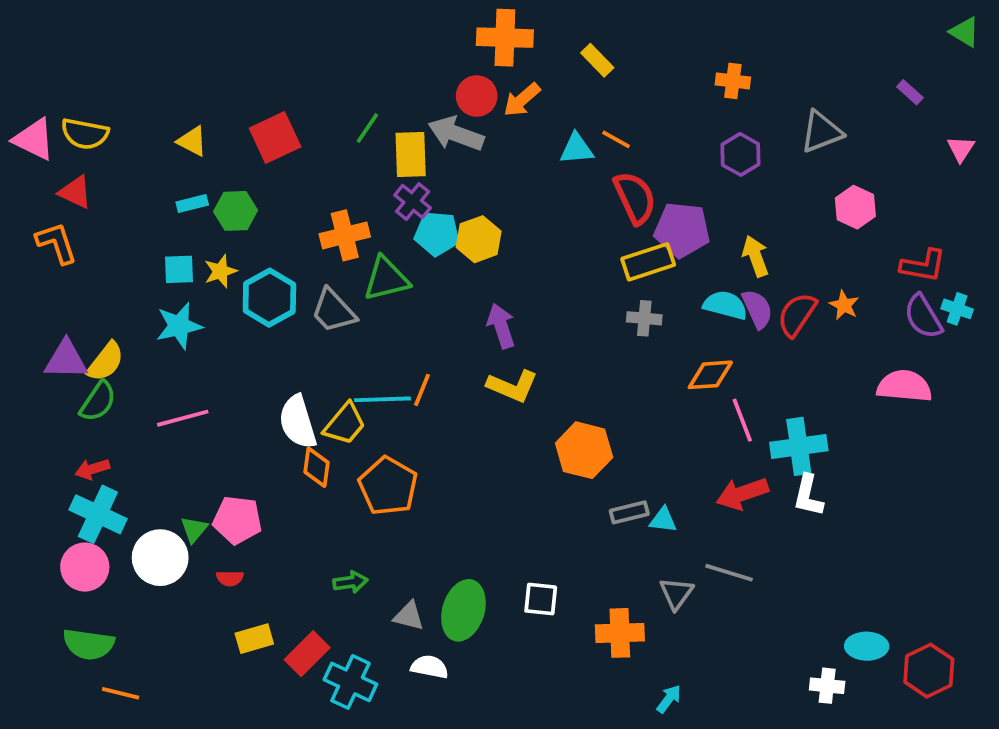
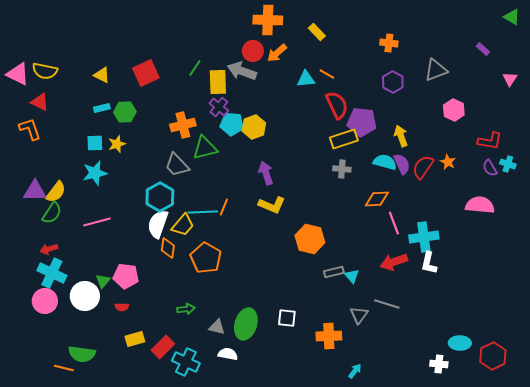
cyan hexagon: (269, 298) -> (160, 197), moved
purple semicircle: (923, 316) -> (490, 168), size x0.7
white semicircle: (298, 422) -> (158, 224), turned 36
cyan triangle: (663, 520) -> (352, 276), turned 42
green semicircle: (89, 644) -> (82, 354), moved

